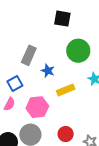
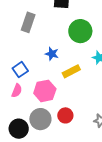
gray rectangle: (29, 55) -> (28, 22), moved
red circle: (66, 134) -> (65, 115), moved

